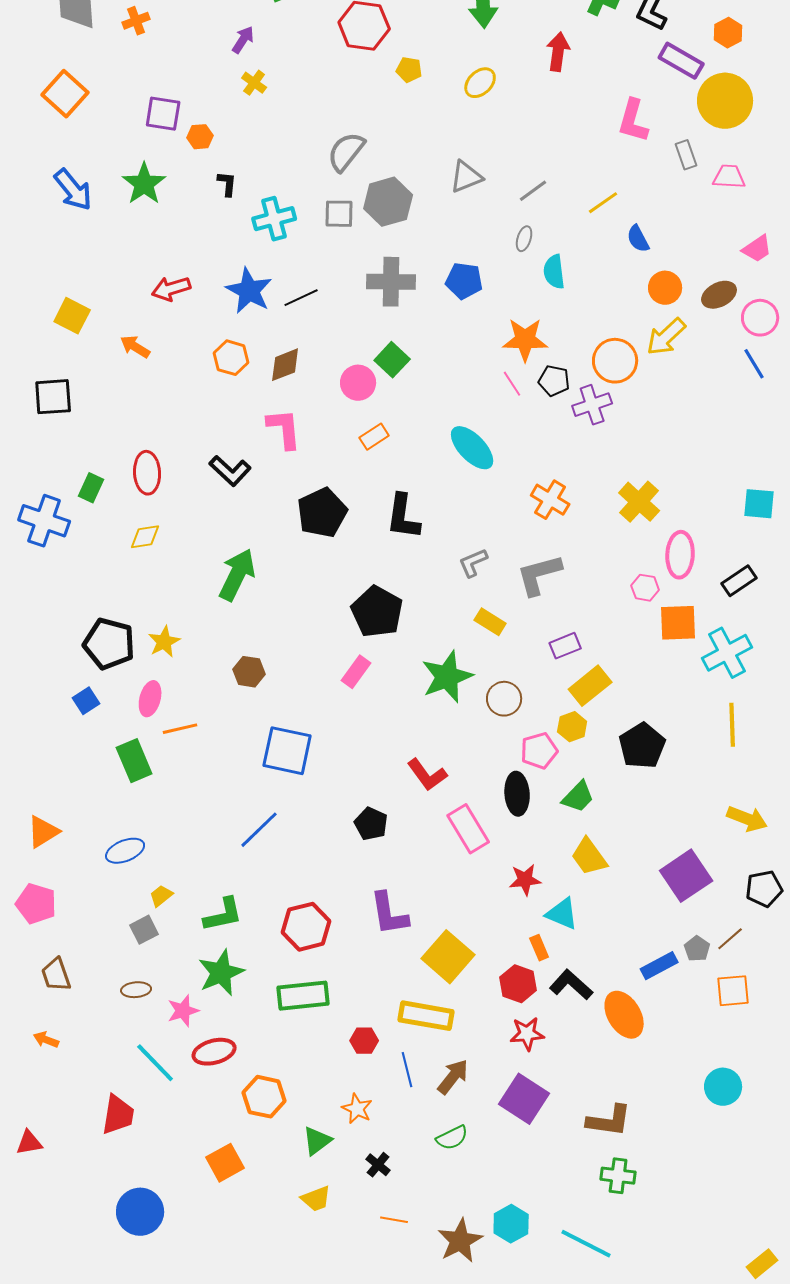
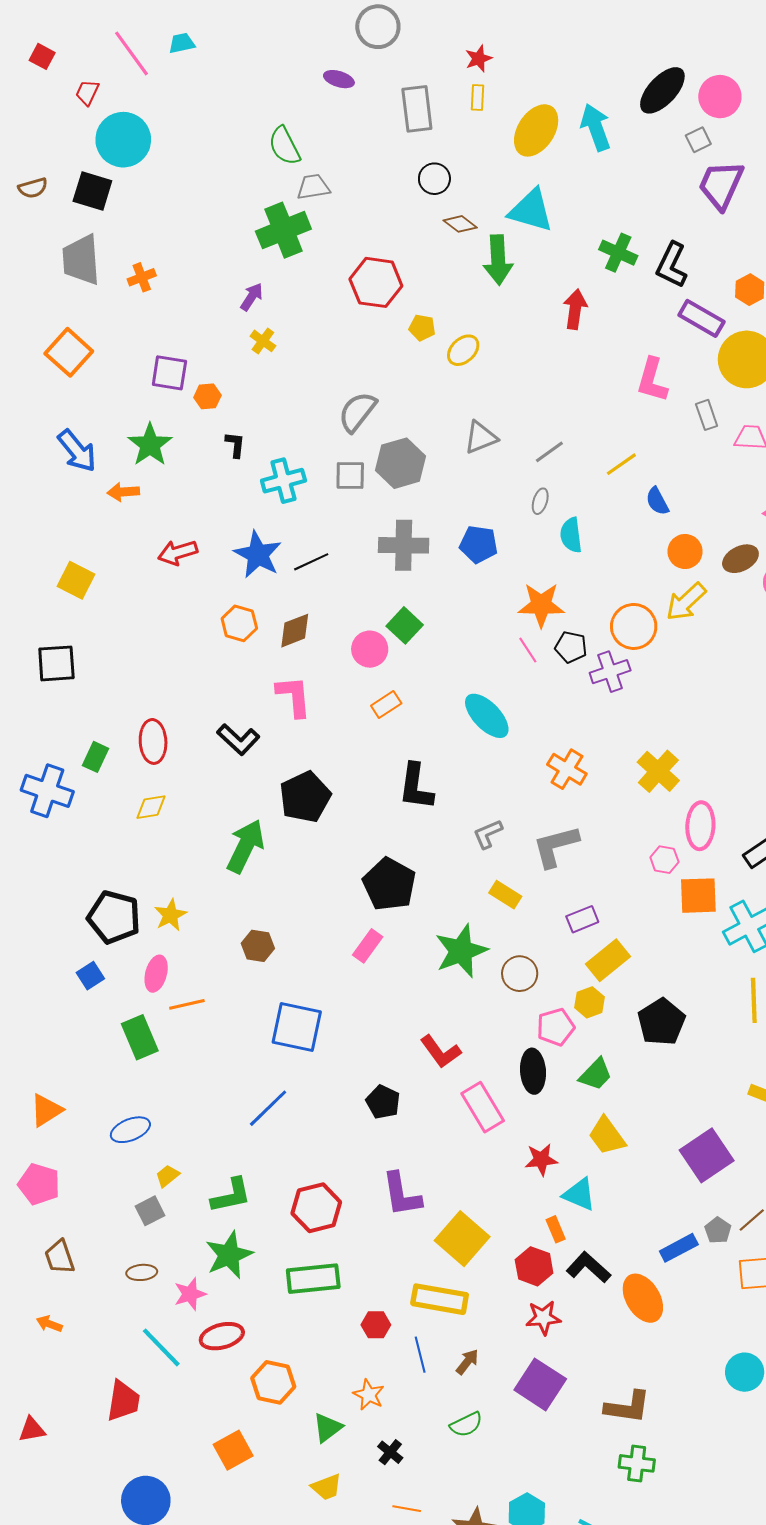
yellow ellipse: (480, 83) -> (463, 350), moved
orange arrow: (135, 347) -> (123, 492), moved, turned -36
black pentagon: (322, 513) -> (305, 797), moved
brown arrow: (453, 1077) -> (467, 1362), size x0.7

